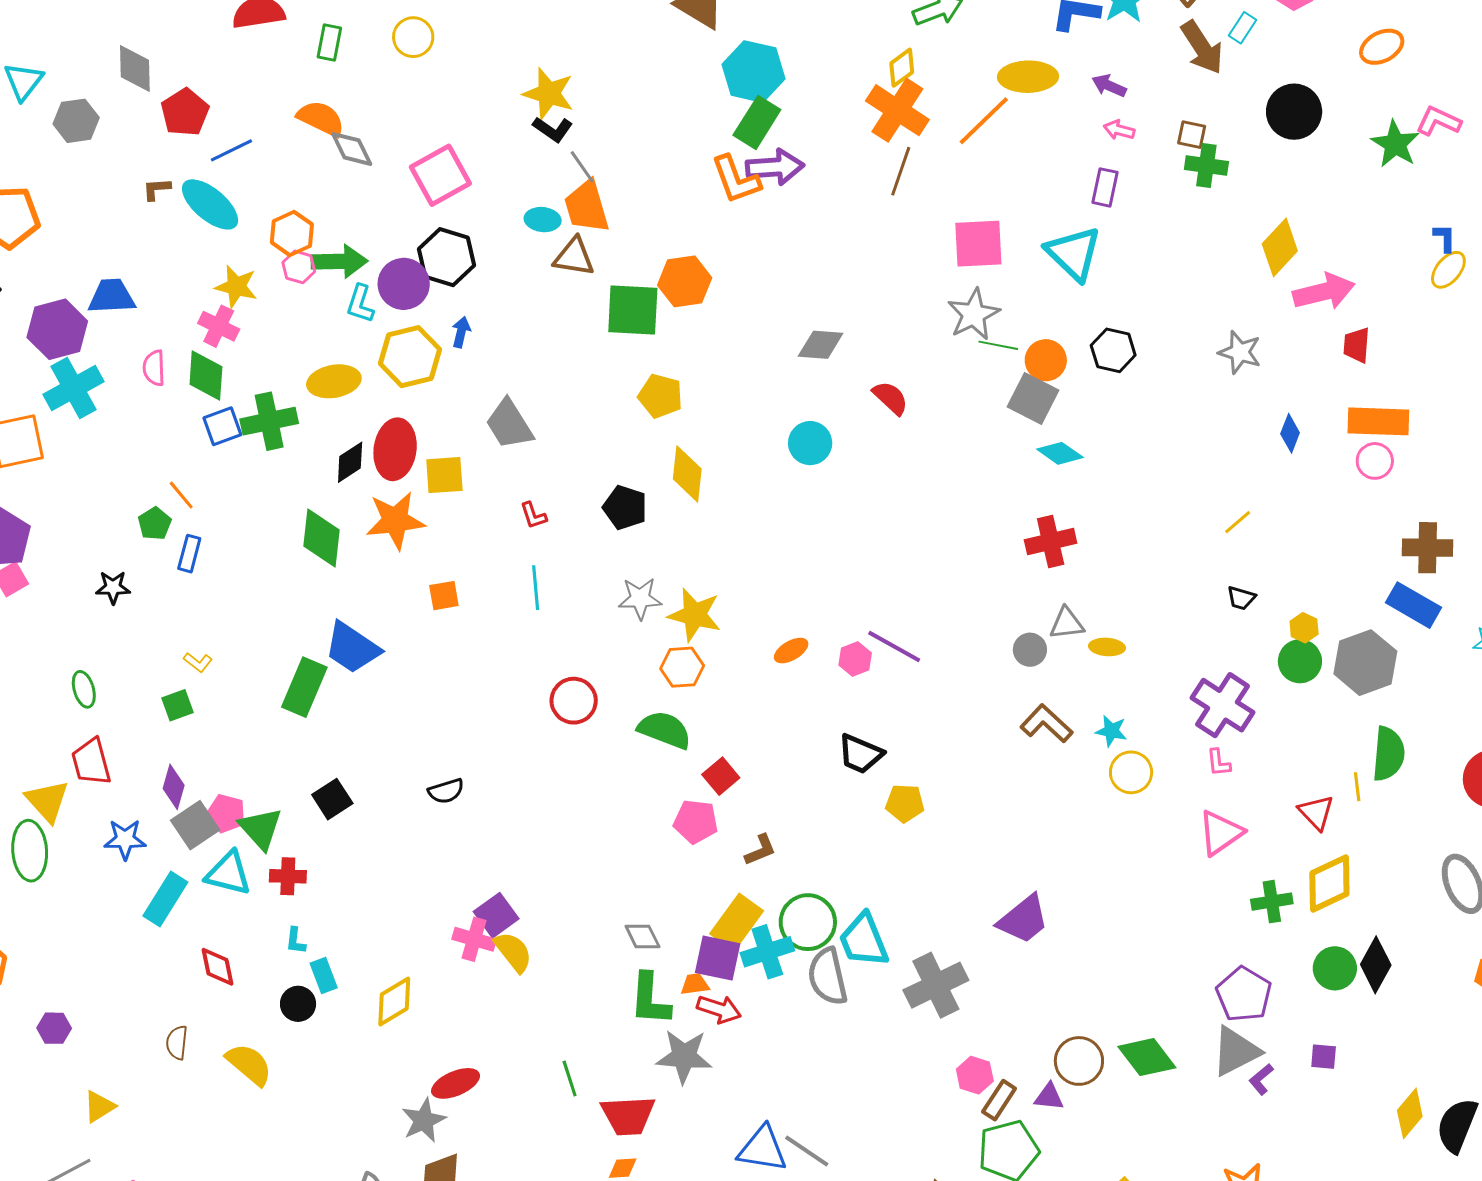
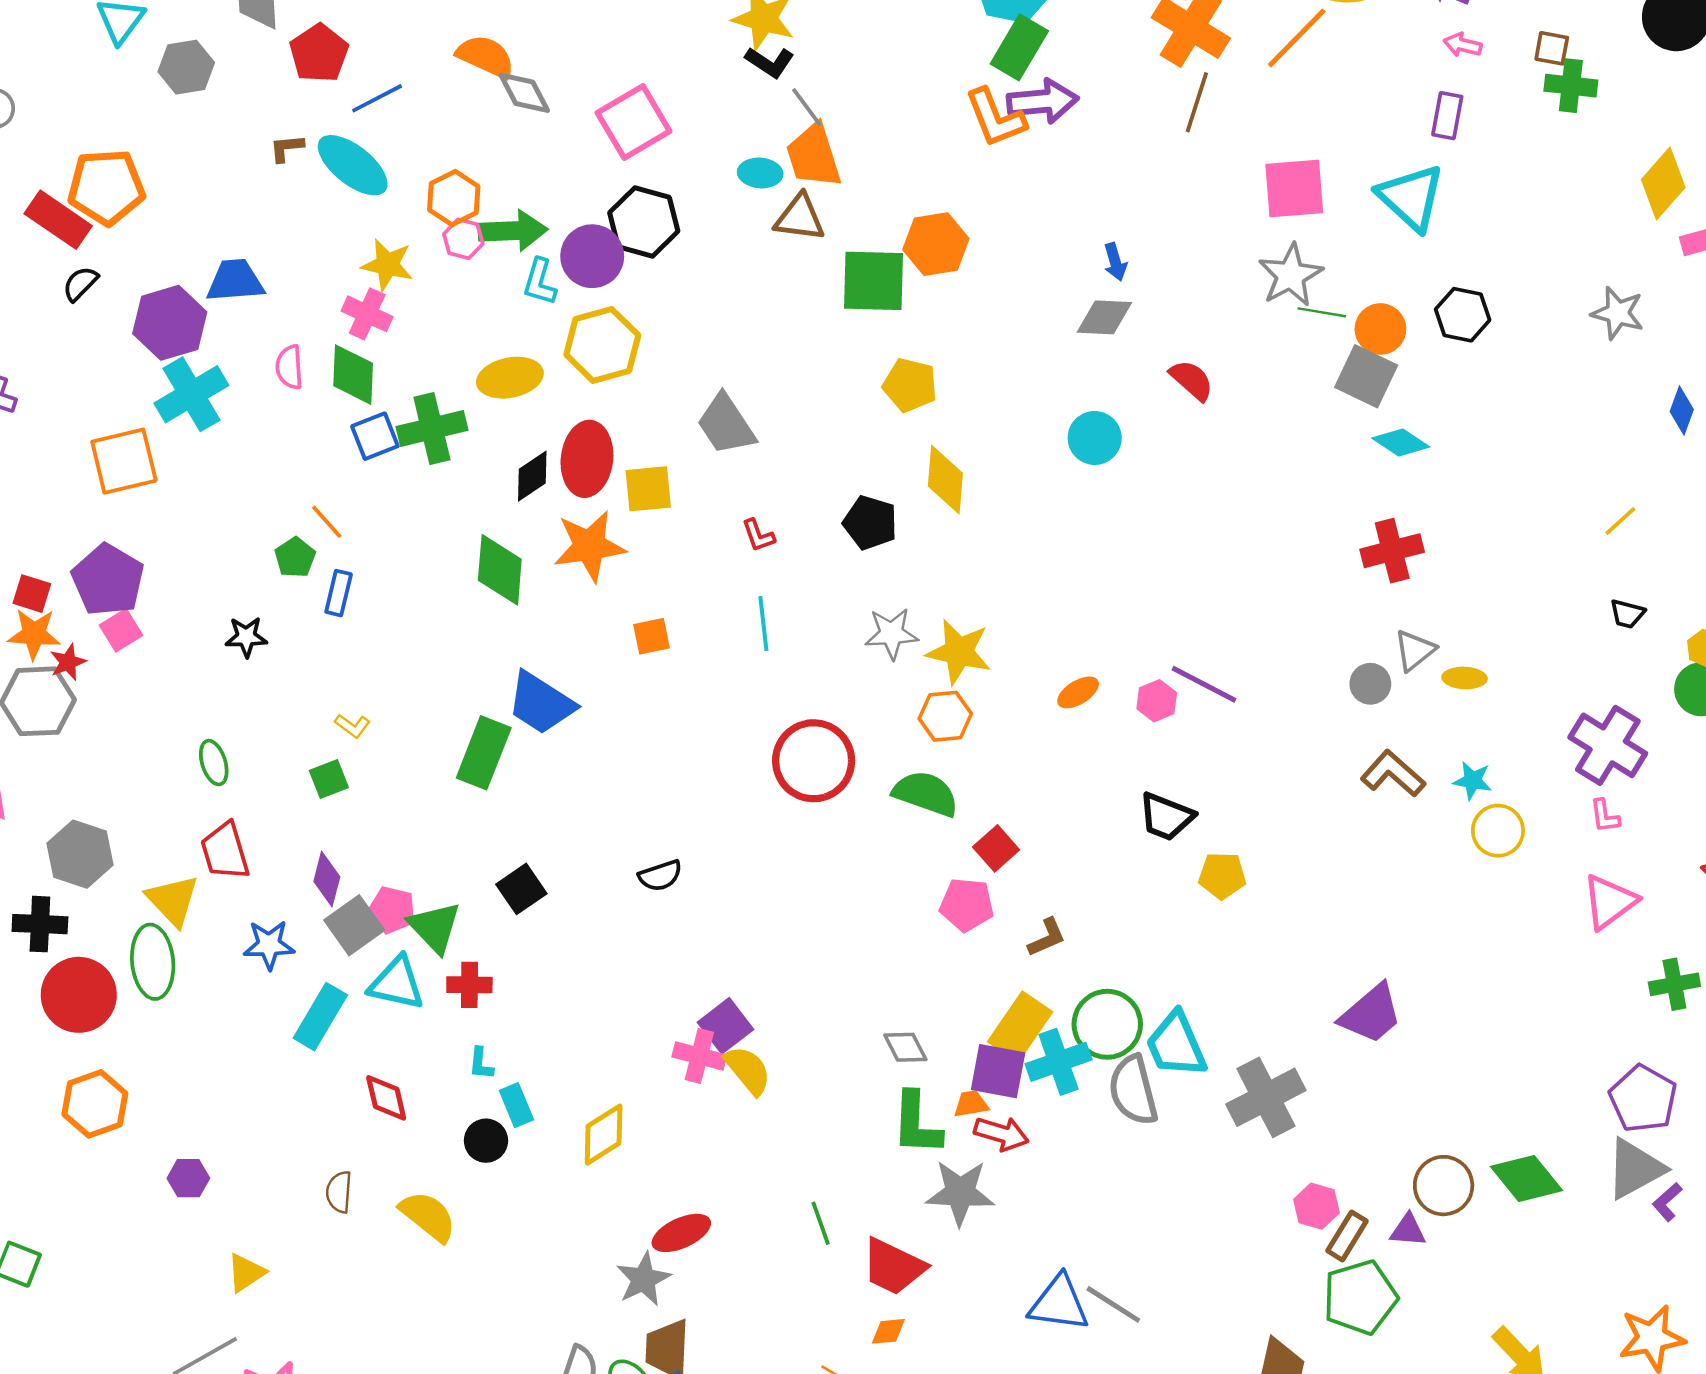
blue arrow: (461, 332) -> (1115, 262), moved, turned 152
gray triangle: (1067, 623) -> (1415, 650), turned -30
red circle: (574, 701) -> (814, 761), size x1.4
red trapezoid: (628, 1116) -> (893, 1267), turned 30

